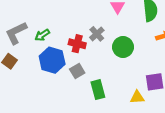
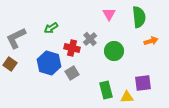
green arrow: (42, 35) -> (51, 28), moved
green rectangle: (98, 90) -> (106, 90), moved

